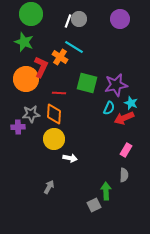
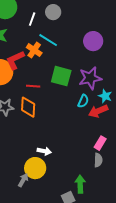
purple circle: (120, 19) -> (93, 41), moved
white line: (68, 21) -> (32, 19), moved
red L-shape: (41, 67) -> (15, 60), turned -140
yellow circle: (54, 139) -> (35, 168), moved
gray semicircle: (124, 175) -> (98, 160), moved

